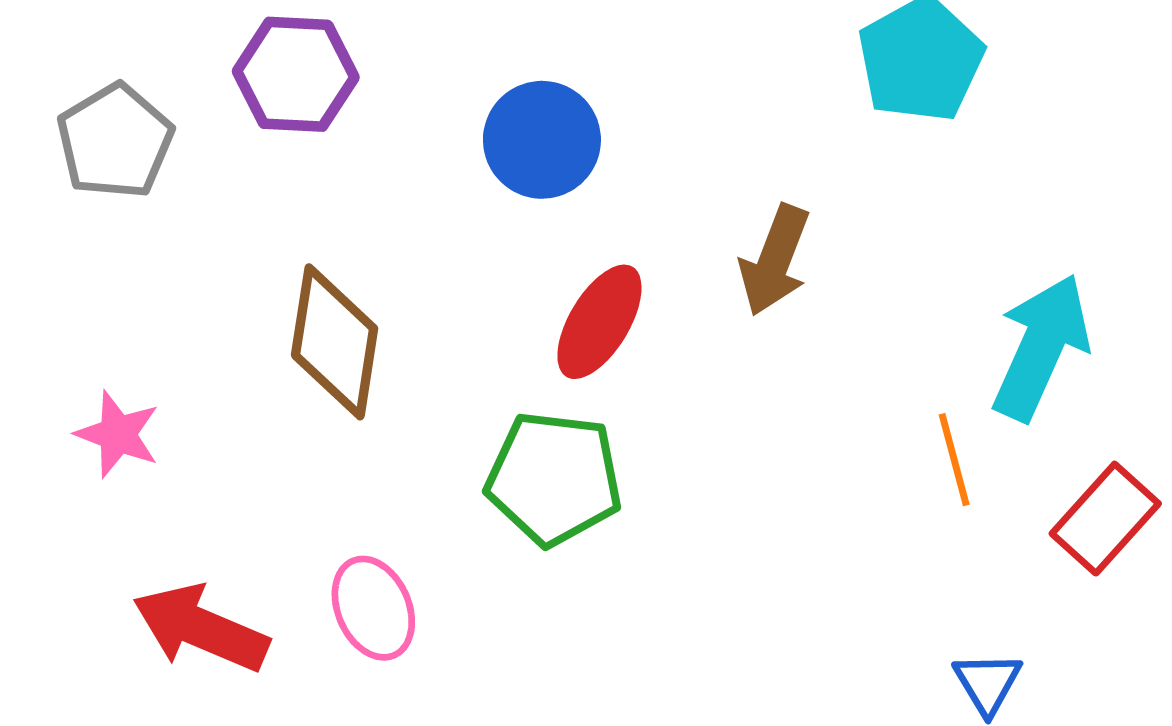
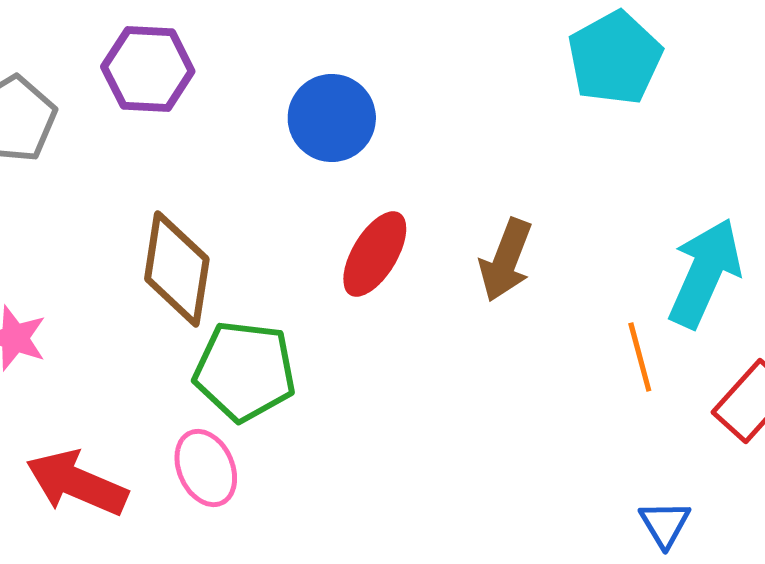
brown arrow: (775, 260) -> (506, 260), moved
green pentagon: (554, 478) -> (245, 371), moved

